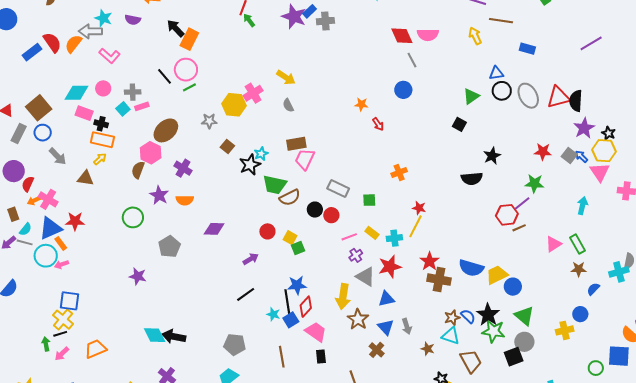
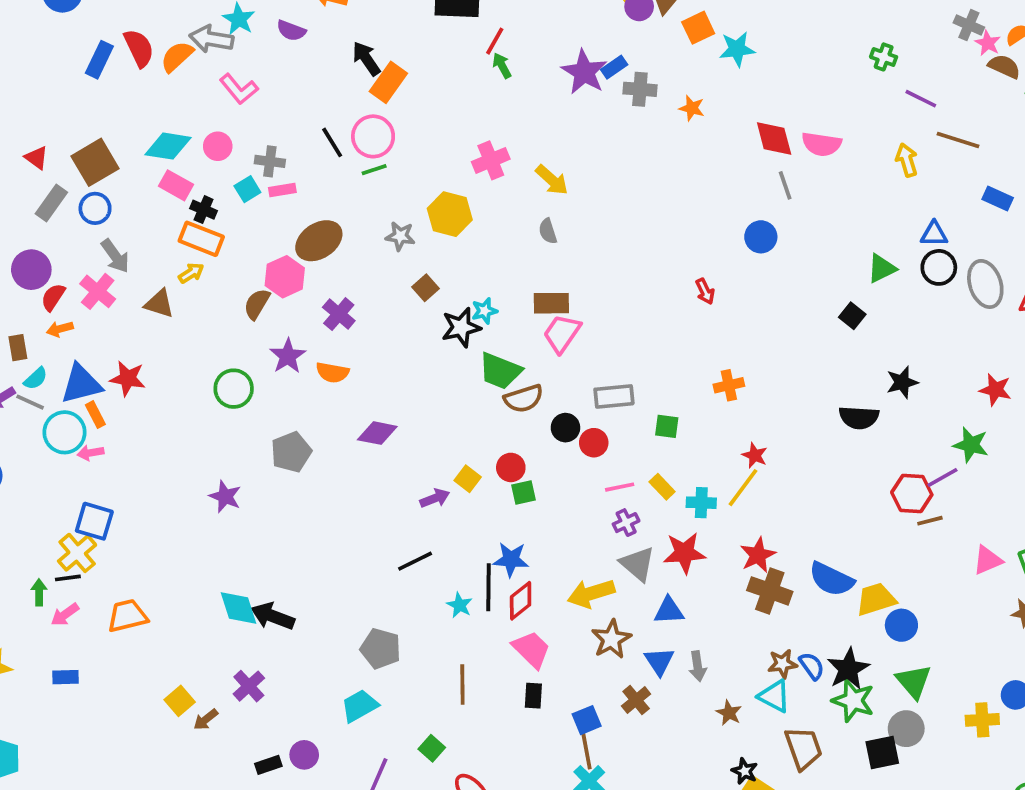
blue rectangle: (32, 52) -> (99, 60), turned -36
pink cross: (253, 93) -> (491, 160), moved
orange star: (361, 104) -> (692, 108), moved
gray rectangle: (338, 189) -> (614, 396), turned -40
pink cross: (48, 199) -> (98, 291), moved
red circle: (267, 231) -> (511, 467), moved
yellow square: (290, 238) -> (468, 479), moved
yellow arrow: (343, 296) -> (591, 593), turned 55
blue square: (291, 320) -> (587, 720), moved

